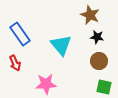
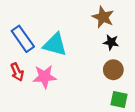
cyan triangle: (61, 45) -> (55, 45), moved, turned -35
pink star: (46, 84) -> (45, 77), moved

